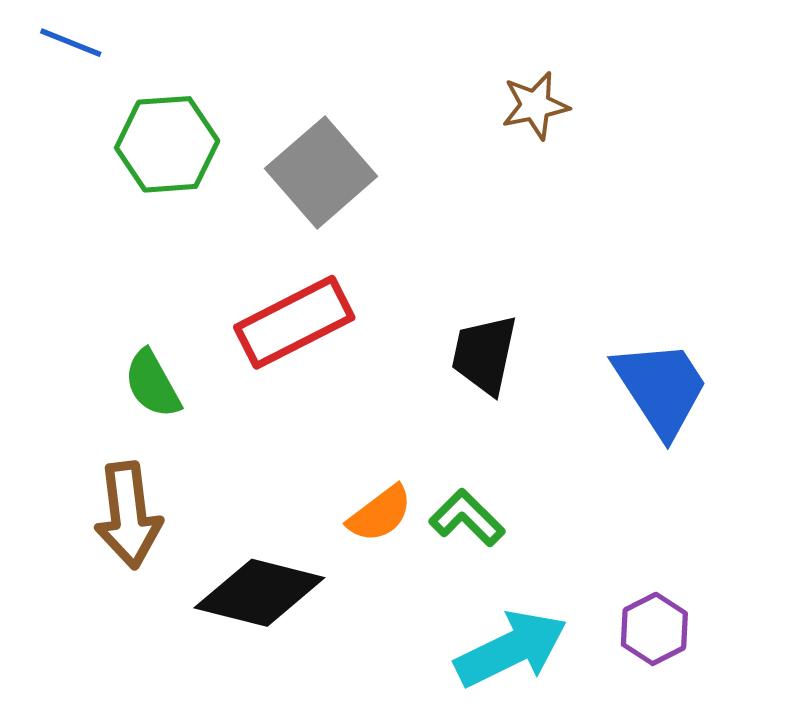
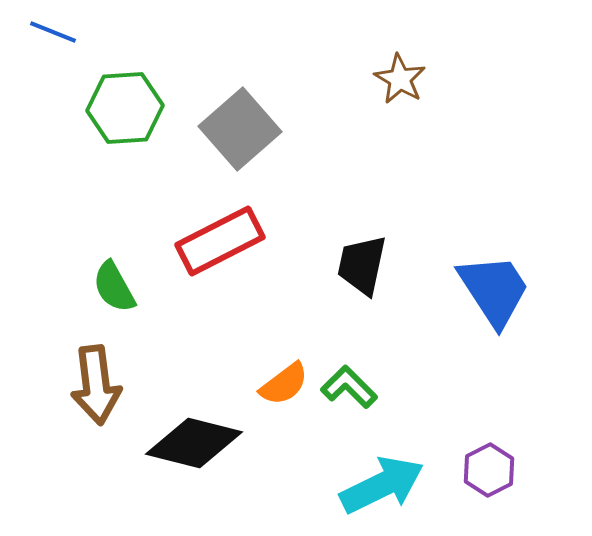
brown star: (535, 106) -> (400, 79), turned -30

